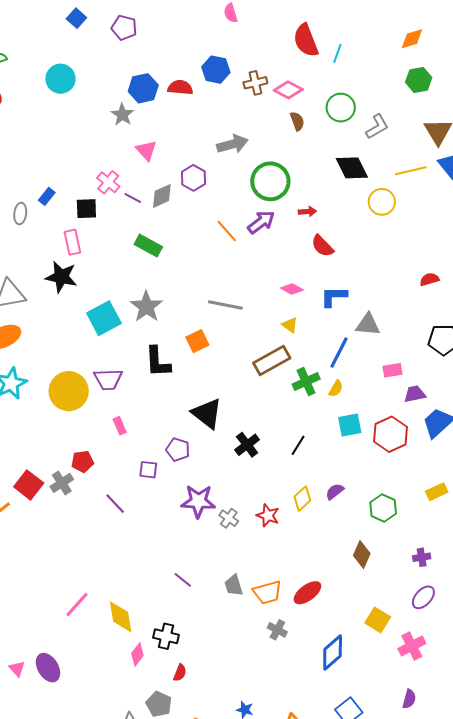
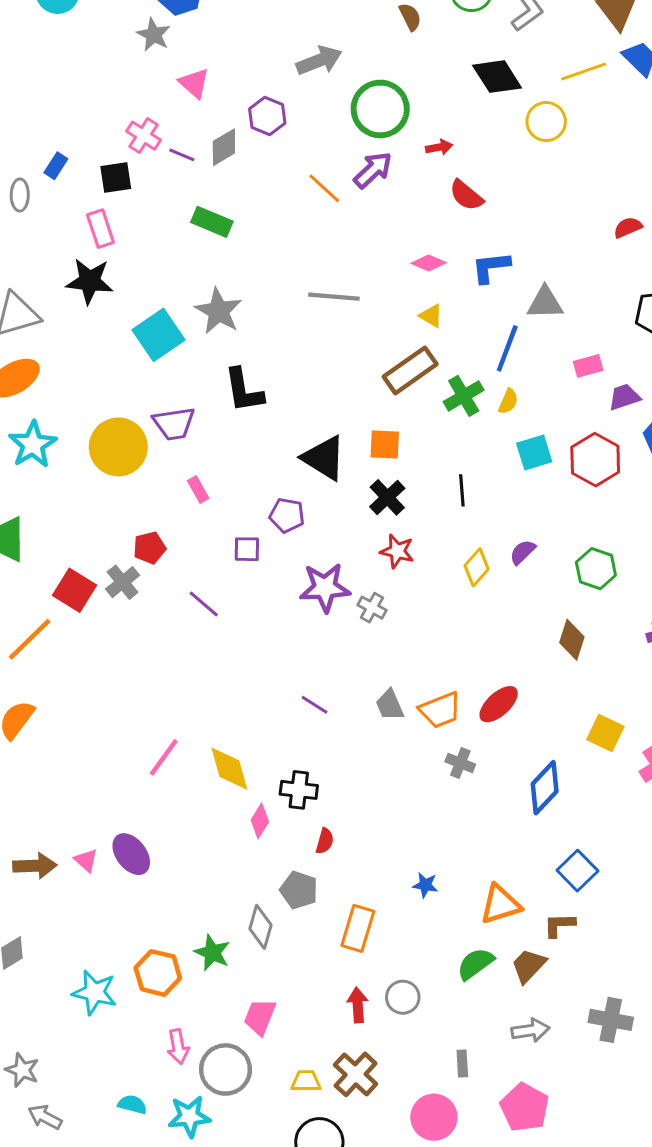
orange square: (197, 341) -> (385, 445), moved, turned 35
black line: (298, 445) -> (462, 490), turned -30
red star: (268, 515) -> (397, 551), moved

